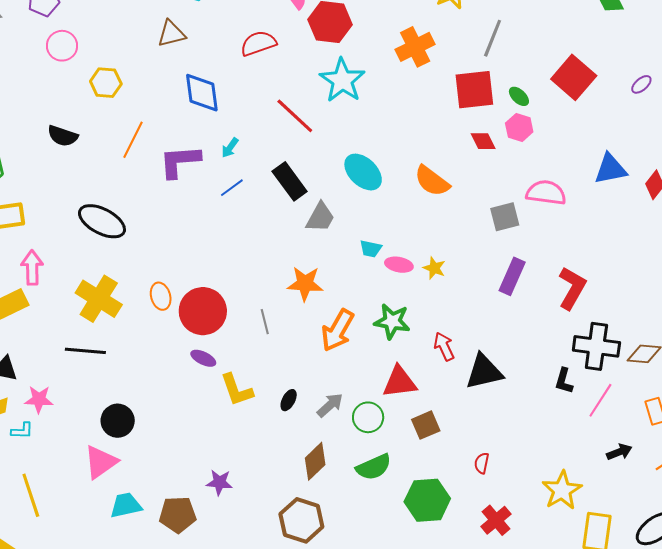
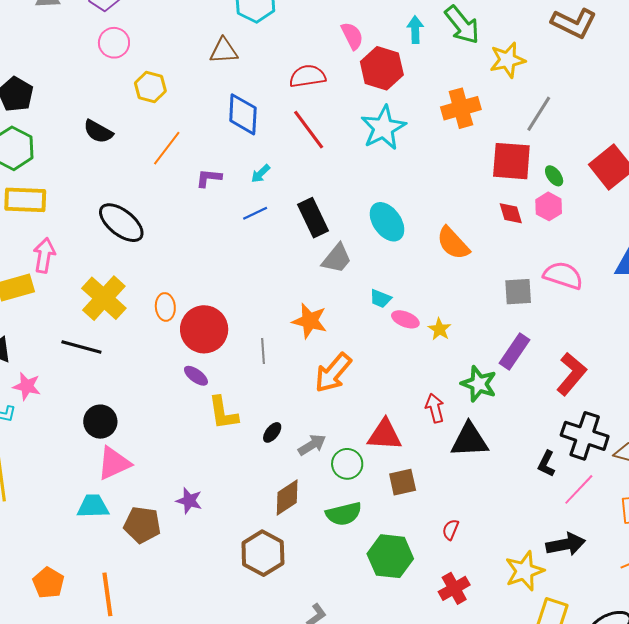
red line: (295, 116) -> (309, 130), moved
purple L-shape: (180, 161) -> (209, 178), size x0.6
green star: (392, 321) -> (479, 384), moved
black arrow: (619, 452) -> (566, 544), moved, size x1.5
pink triangle: (101, 462) -> (114, 463), moved

